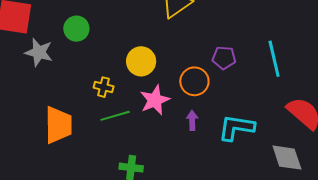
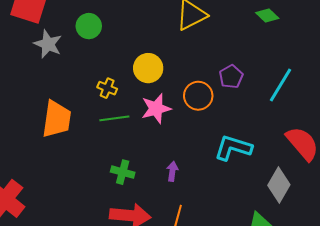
purple pentagon: (224, 58) -> (231, 77), turned 30
cyan line: (274, 59) -> (281, 85), turned 36
purple arrow: (192, 120) -> (172, 171), moved
gray diamond: (287, 158) -> (279, 185), turned 40

